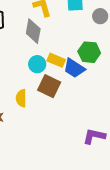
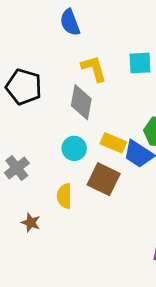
cyan circle: (37, 64) -> (74, 148), moved

